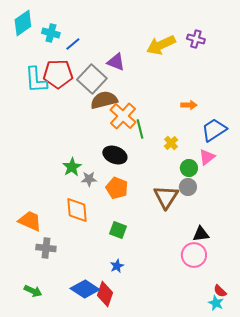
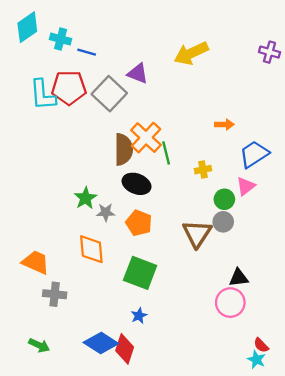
purple cross: (196, 39) -> (269, 52), moved
blue line: (73, 44) -> (87, 52), turned 56
brown semicircle: (104, 100) -> (123, 149), moved, turned 104
yellow cross: (171, 143) -> (203, 170), turned 32
green square: (118, 230) -> (140, 273), size x1.6

